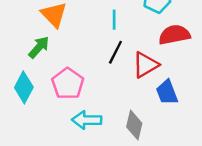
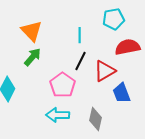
green arrow: (39, 47) -> (33, 57), moved
pink pentagon: (68, 84) -> (63, 85), moved

